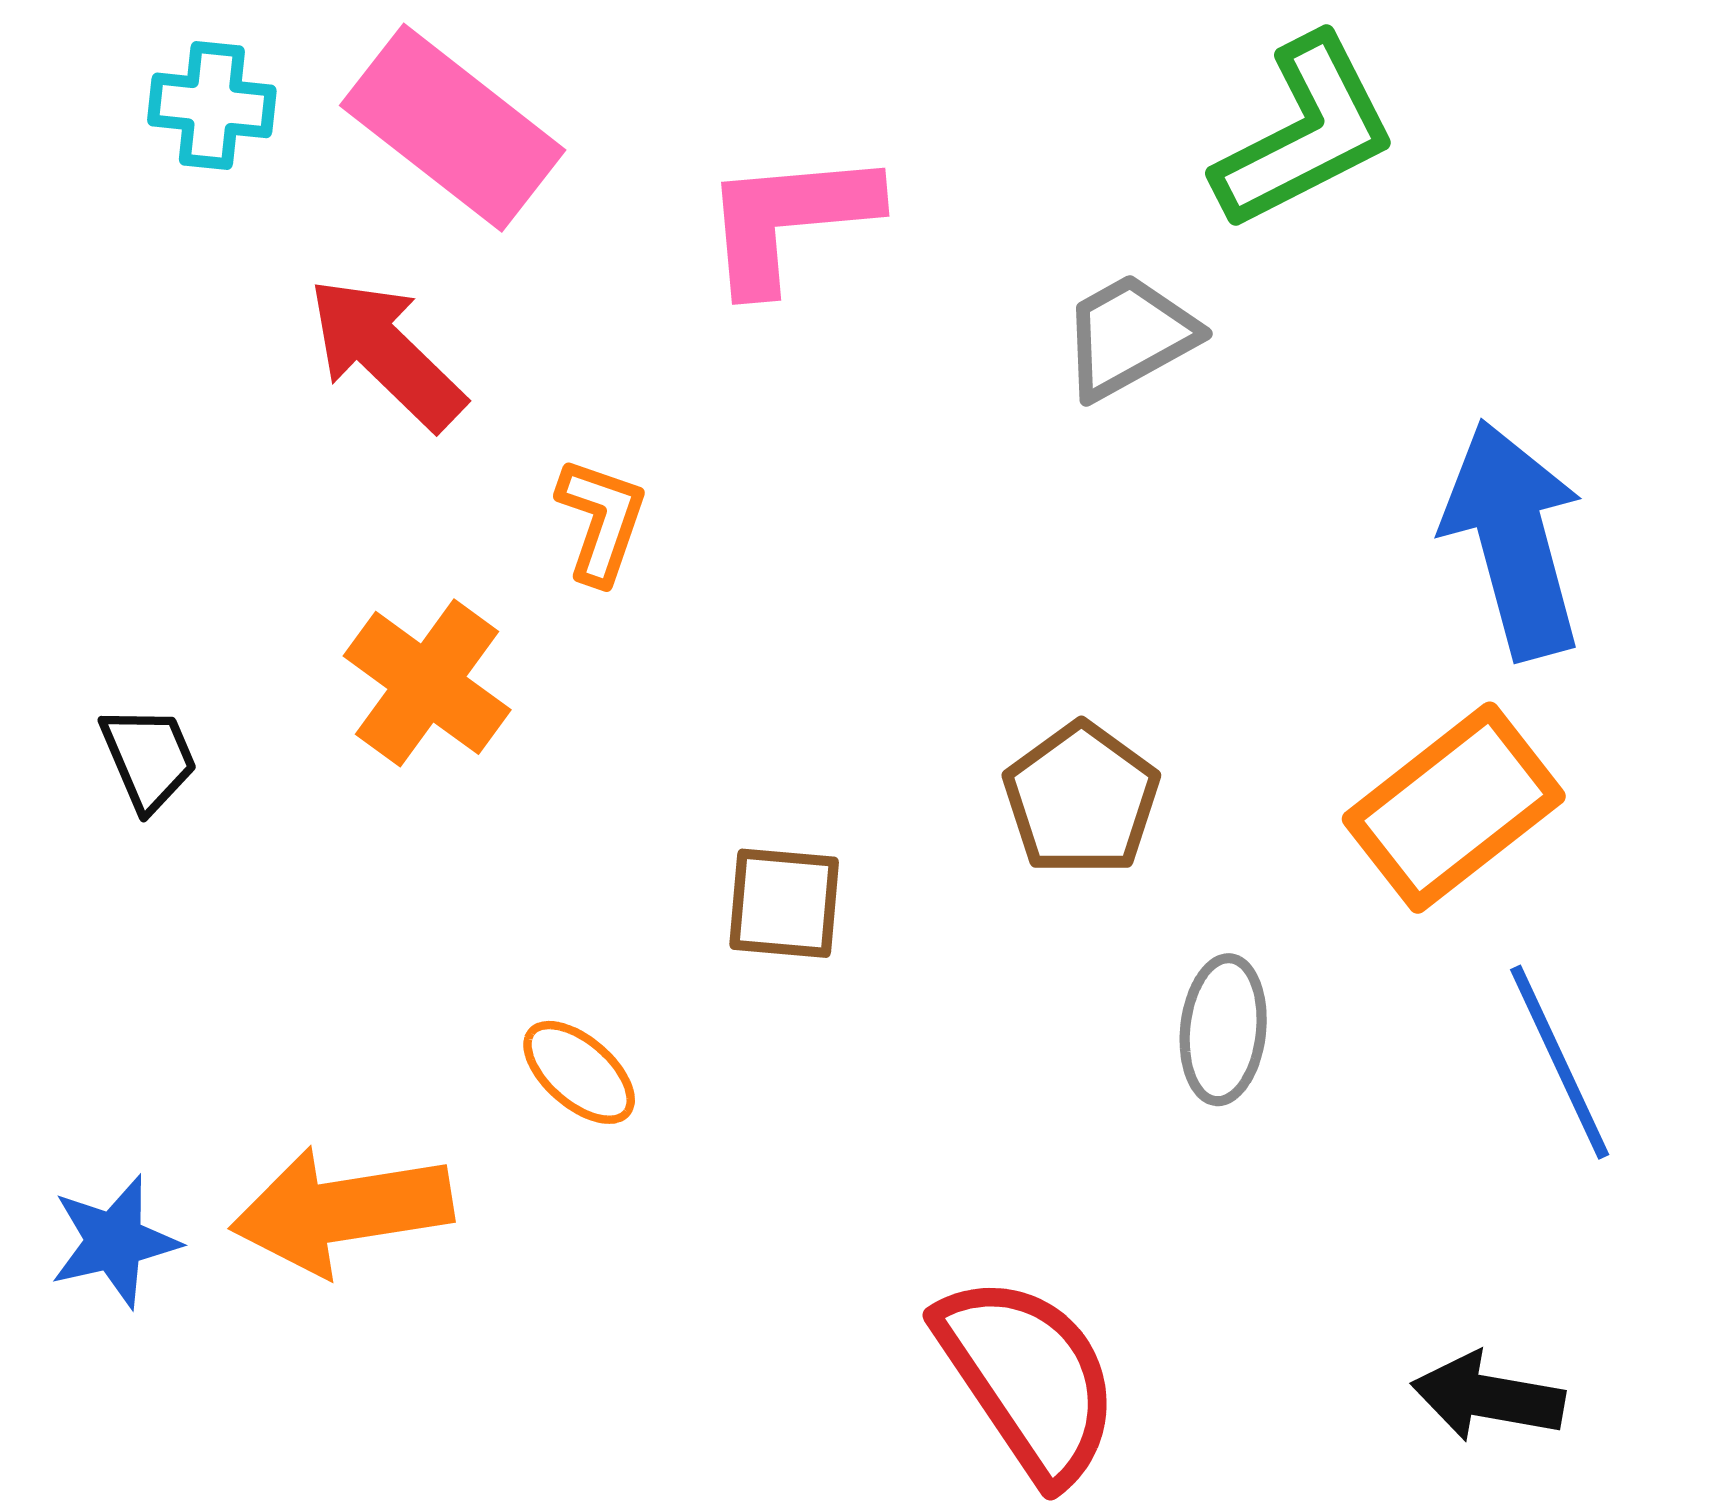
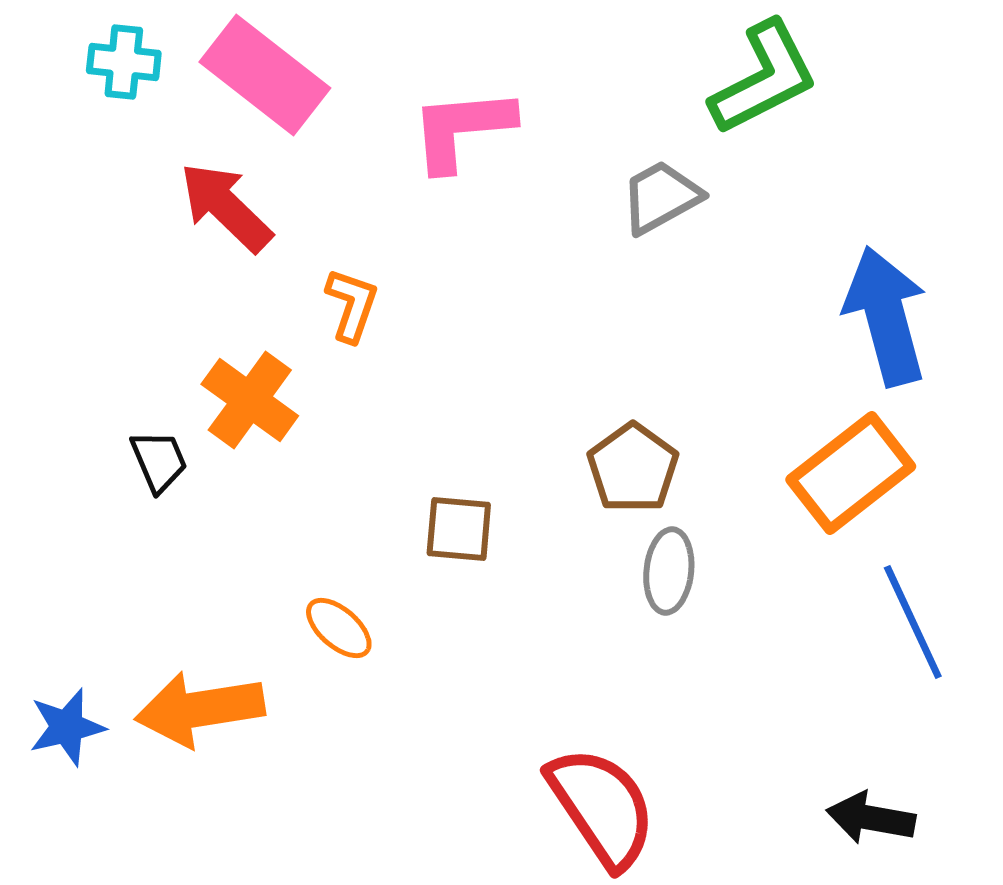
black trapezoid: (149, 758) -> (159, 461), moved
gray ellipse: (1223, 1030) -> (669, 571), moved

